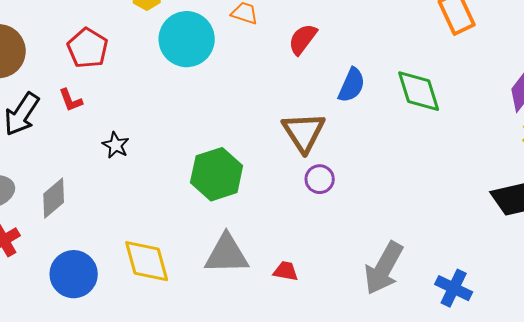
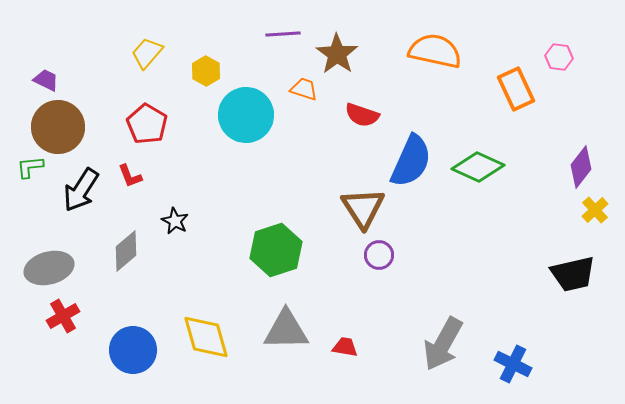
red semicircle: (303, 39) -> (362, 115), turned -108
blue semicircle: (352, 85) -> (411, 161), size x1.5
green diamond: (419, 91) -> (478, 167), turned -48
gray diamond: (54, 198) -> (126, 251), moved

